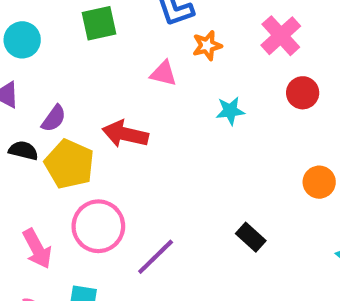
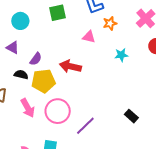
yellow pentagon: (69, 164) -> (43, 81), turned -30
pink arrow: (37, 249) -> (28, 108), moved

